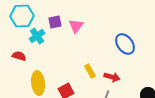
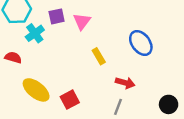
yellow rectangle: (90, 71) -> (99, 56), moved
yellow ellipse: (38, 83) -> (36, 90), turned -45

